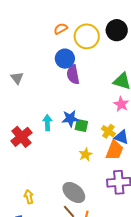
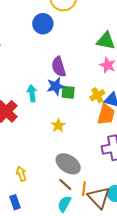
purple semicircle: (73, 74) -> (59, 67), moved
yellow cross: (108, 131) -> (97, 95), turned 32
yellow star: (86, 154) -> (58, 126), moved

